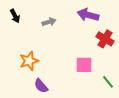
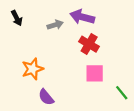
purple arrow: (88, 15) -> (82, 17), moved
red cross: (105, 39) -> (89, 44), moved

